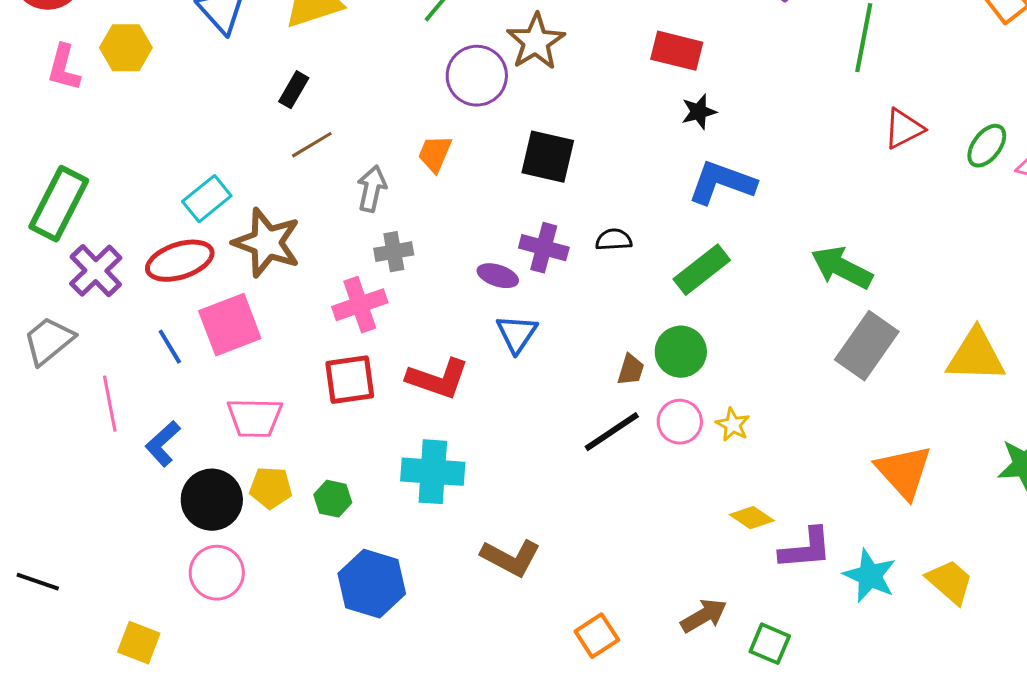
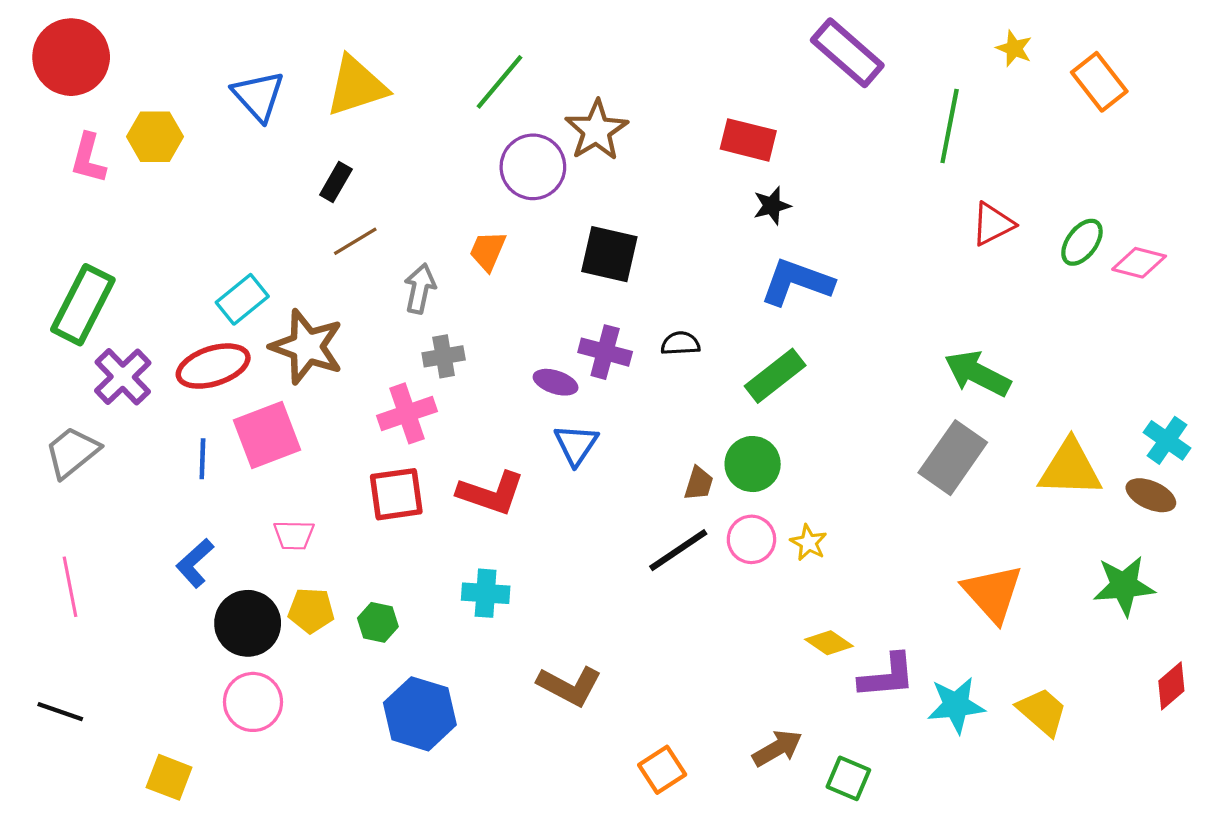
green arrow: (842, 268) -> (978, 374), moved
blue line: (170, 347) -> (202, 459), turned 33
pink line: (110, 404) -> (70, 587), moved
pink trapezoid: (255, 418) -> (294, 535), size x0.7
cyan cross: (433, 472) -> (486, 593), size x0.7
cyan star: (870, 576) -> (956, 705), turned -30

